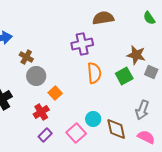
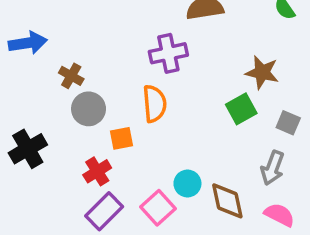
gray square: (151, 72) -> (288, 123), moved
orange semicircle: (94, 73) -> (154, 104), moved
orange square: (55, 93) -> (122, 138), turned 32
purple rectangle: (45, 135) -> (104, 211), size x1.5

